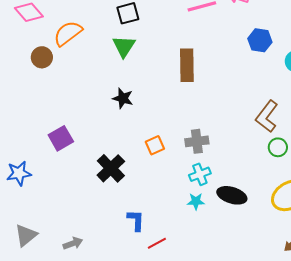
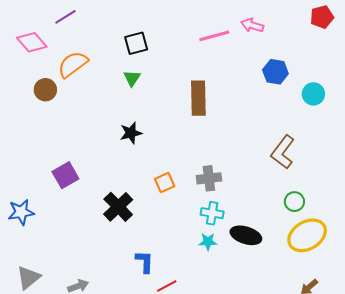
green triangle: (124, 46) -> (132, 78), size x0.7
black star: (123, 98) -> (131, 133), turned -30
green circle: (278, 147) -> (294, 202), moved
cyan cross: (200, 174) -> (212, 213), turned 30

